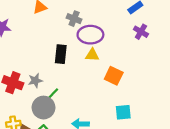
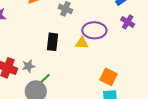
purple ellipse: (90, 35) -> (94, 30), moved
orange square: (114, 76) -> (108, 77), moved

